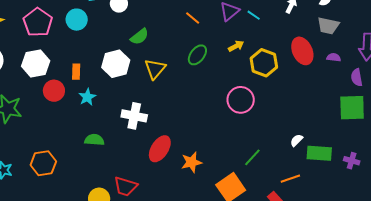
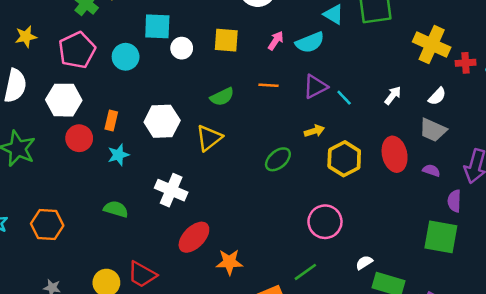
orange line: (193, 18) -> (268, 85), turned -49
green semicircle: (139, 37) -> (222, 97), moved
green ellipse: (197, 55) -> (278, 159), moved
pink circle: (241, 100) -> (325, 222), moved

